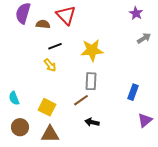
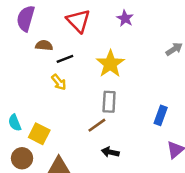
purple star: (136, 13) -> (125, 18), moved
brown semicircle: (43, 24) -> (44, 45), moved
yellow star: (92, 50) -> (110, 64), turned -30
yellow square: (47, 107) -> (39, 134), moved

